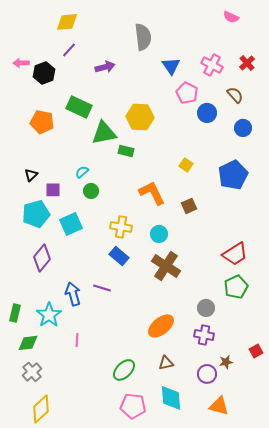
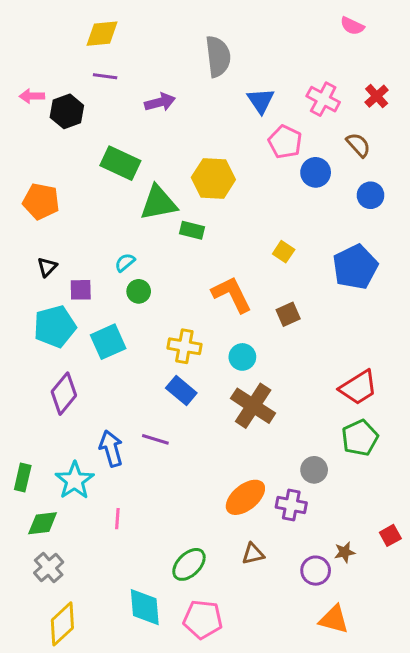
purple line: (69, 50) -> (105, 76), turned 56
orange pentagon: (42, 122) -> (41, 201), moved
purple cross: (204, 335) -> (291, 505), moved
cyan diamond: (171, 398) -> (145, 607), moved

